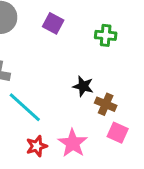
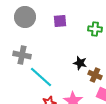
purple square: (53, 23) -> (60, 21), turned -32

